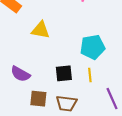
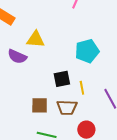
purple semicircle: (20, 74) -> (17, 56), moved
yellow line: (90, 75) -> (82, 88), moved

